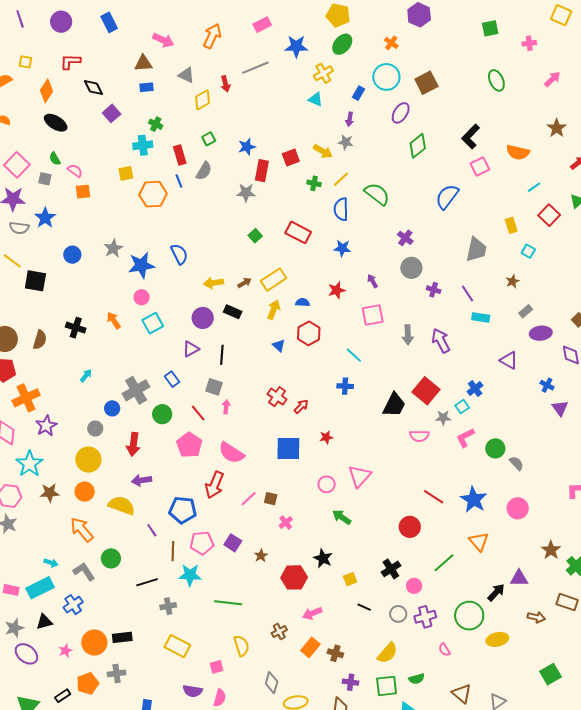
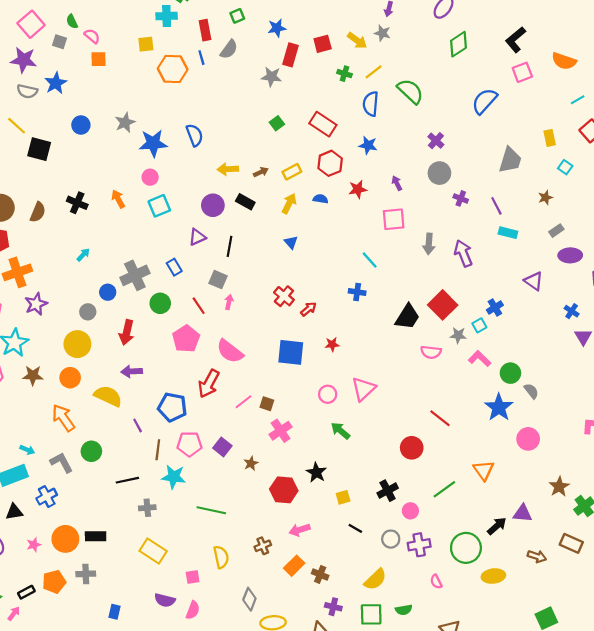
yellow rectangle: (273, 280) -> (292, 172), size x0.7
red hexagon: (309, 333) -> (330, 163), moved
pink L-shape: (465, 438) -> (480, 359), turned 65
blue star: (474, 500) -> (499, 407), moved
pink cross: (286, 523) -> (281, 431), size x1.5

